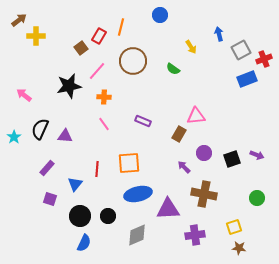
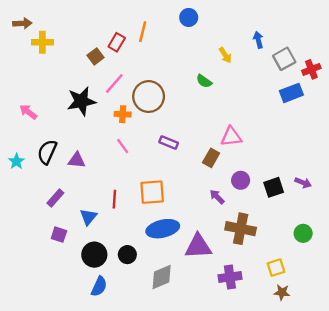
brown arrow: (19, 20) -> (22, 23), turned 35
brown circle: (133, 61) -> (149, 97), moved

